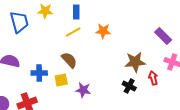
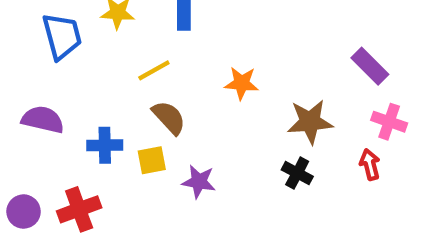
orange star: (103, 31) -> (242, 83), moved
yellow line: (73, 32) -> (154, 70), moved
red arrow: (153, 78) -> (370, 164), moved

